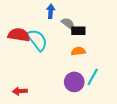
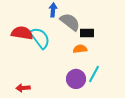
gray semicircle: (68, 24) -> (70, 22), size x1.5
black rectangle: (78, 31) -> (87, 33), moved

